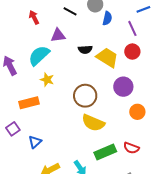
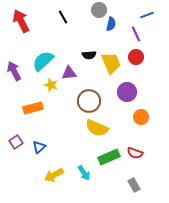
black line: (70, 11) -> (63, 17), moved, turned 32
red arrow: (34, 17) -> (21, 21), moved, size x1.6
purple triangle: (58, 35) -> (69, 73), moved
yellow trapezoid: (107, 58) -> (111, 63), turned 35
purple square: (13, 129) -> (16, 142), moved

